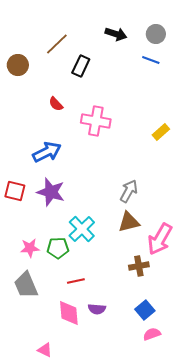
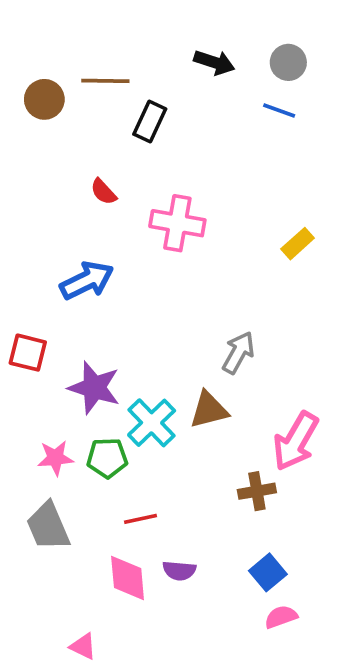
brown line: (57, 44) -> (105, 81), turned 45
brown circle: (18, 65) -> (44, 99), moved
purple star: (51, 192) -> (94, 388), moved
brown triangle: (129, 222) -> (209, 410), moved

